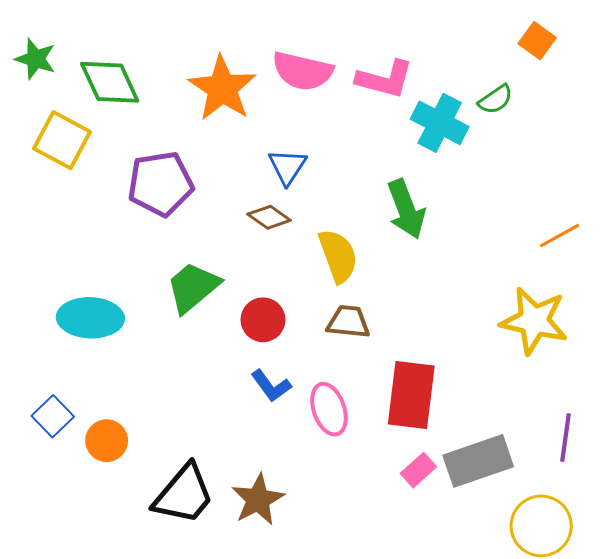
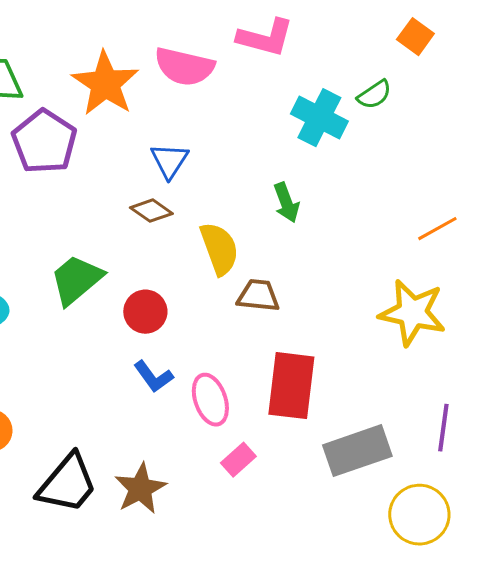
pink L-shape: (385, 79) -> (265, 38), moved
purple pentagon: (160, 184) -> (44, 142), moved, turned -30
green arrow: (406, 209) -> (286, 203), size x0.7
brown trapezoid: (348, 322) -> (258, 296), moved
pink rectangle: (418, 470) -> (238, 460), moved

